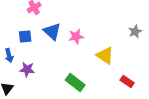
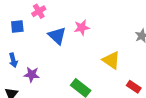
blue square: (25, 36) -> (17, 27), moved
pink star: (76, 36) -> (82, 28), moved

